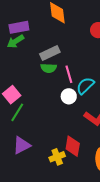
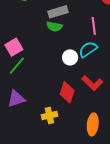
pink line: (69, 74) -> (94, 26), moved
red diamond: (73, 146) -> (67, 92), moved

